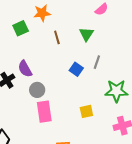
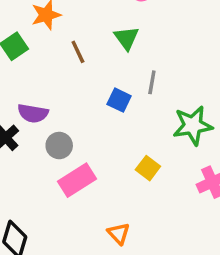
purple semicircle: (25, 69) -> (33, 113), turned -42
yellow square: (86, 111) -> (148, 168), turned -32
pink rectangle: (44, 112) -> (77, 180), turned 75

